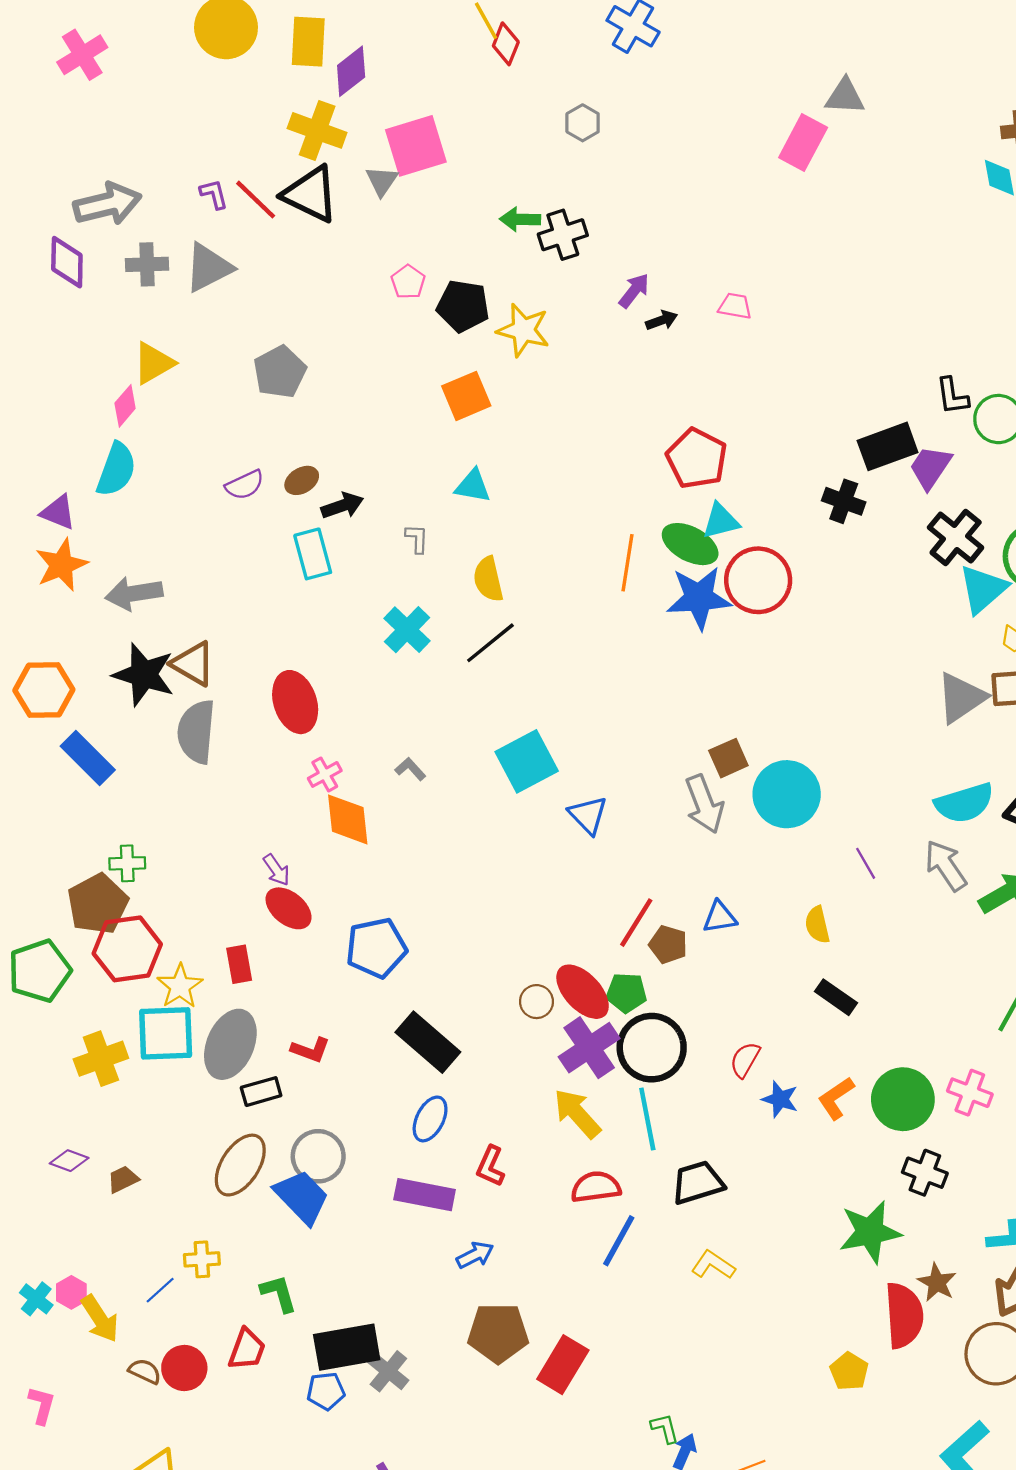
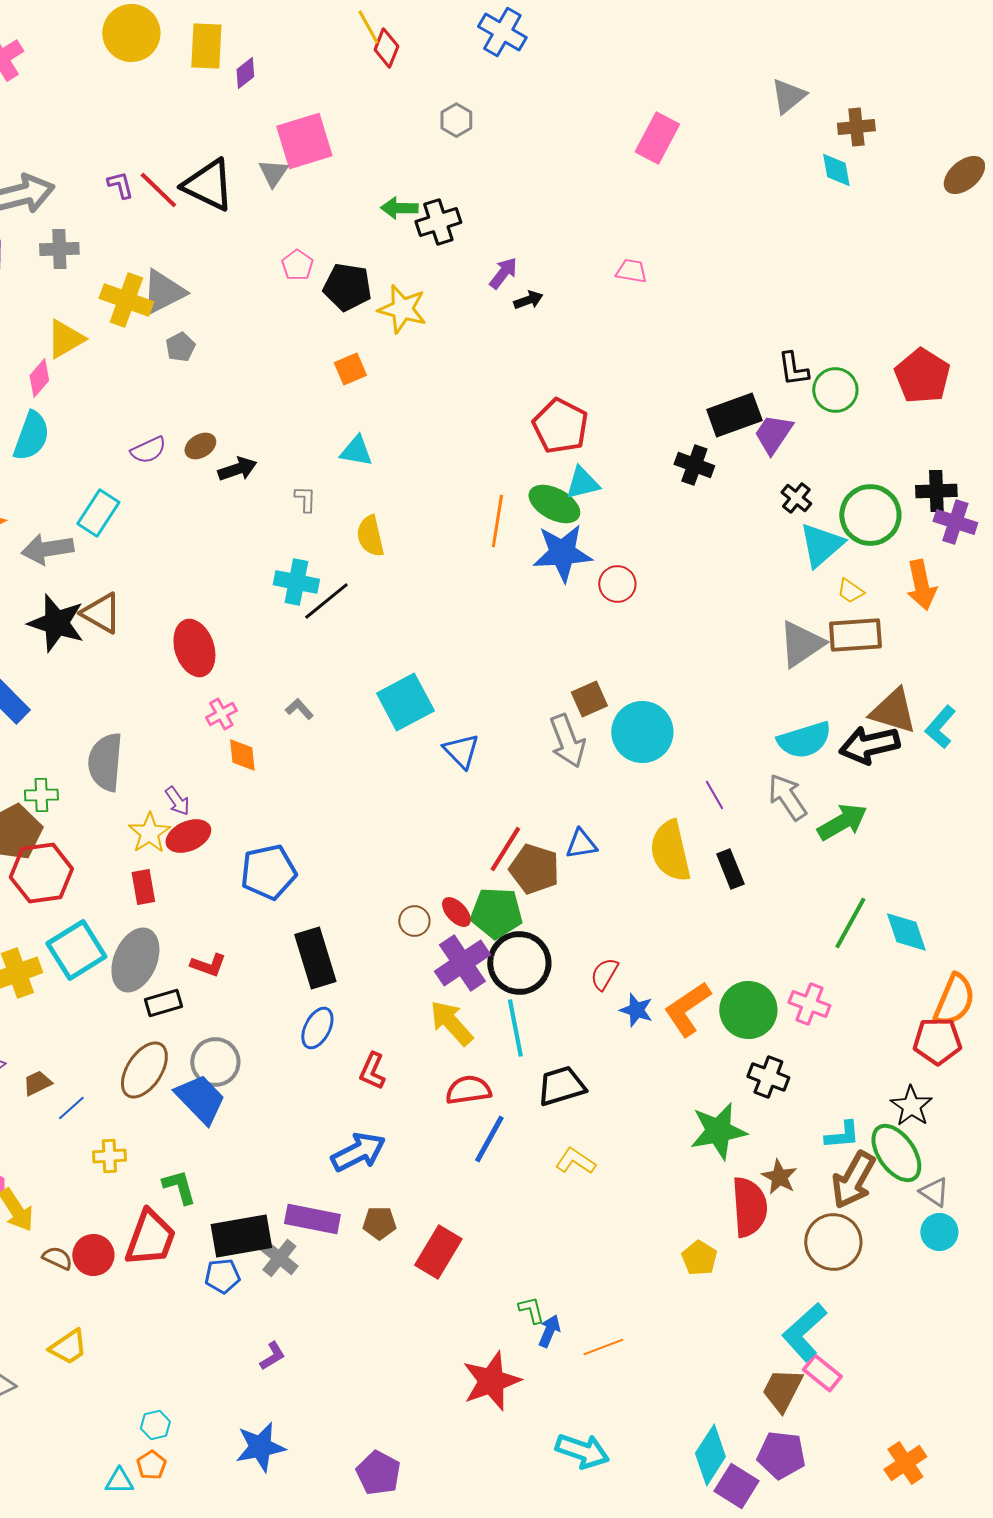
purple diamond: (351, 71) -> (245, 73), size x0.7
gray triangle: (845, 96) -> (788, 96), moved, turned -42
yellow cross: (317, 130) -> (126, 300), moved
gray triangle: (208, 268) -> (163, 292), moved
pink trapezoid: (735, 306) -> (631, 271), moved
gray pentagon: (280, 372) -> (180, 347), size x0.6
orange square: (466, 396) -> (350, 369), size x0.7
black cross: (956, 538) -> (796, 498), size x0.6
cyan rectangle: (313, 554) -> (98, 513), moved, turned 48
red circle: (758, 580) -> (617, 584), moved, size x0.6
cyan cross: (407, 630) -> (296, 582), turned -33
black line: (490, 643) -> (326, 601), moved
gray semicircle: (196, 732) -> (105, 762), moved
orange diamond: (348, 819) -> (242, 755), size x0.7
red ellipse: (289, 908) -> (188, 836), turned -63
yellow semicircle: (817, 925) -> (670, 851), size x1.8
brown pentagon: (668, 945) -> (534, 869), size x1.4
yellow star: (180, 986) -> (149, 833), moved
red ellipse: (583, 992) -> (456, 912), size x0.6
green pentagon: (626, 993) -> (496, 913), size x1.4
black rectangle: (836, 997) -> (730, 869), moved, turned 33
cyan square: (166, 1033) -> (76, 950), turned -30
black rectangle: (428, 1042) -> (315, 958), turned 32
orange L-shape: (836, 1098) -> (687, 1009), size x1.4
purple rectangle: (425, 1195) -> (312, 1219), moved
blue arrow: (475, 1255) -> (358, 1152), size x1.6
blue line: (160, 1290) -> (71, 1108), moved
brown pentagon: (498, 1333) -> (379, 1223), size x0.6
red trapezoid: (247, 1349) -> (150, 1238), size x1.5

